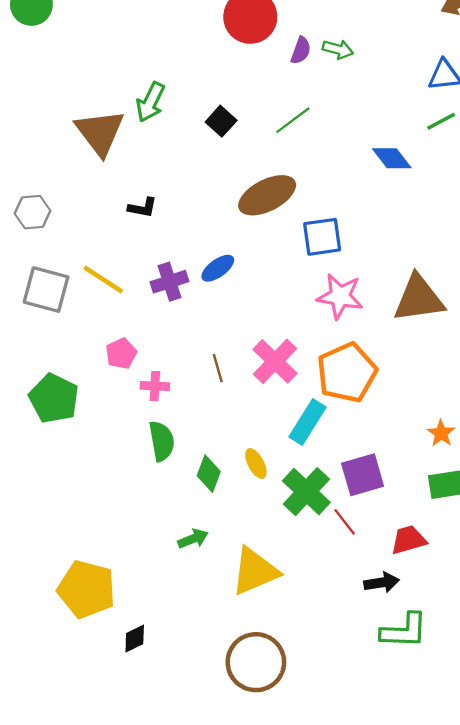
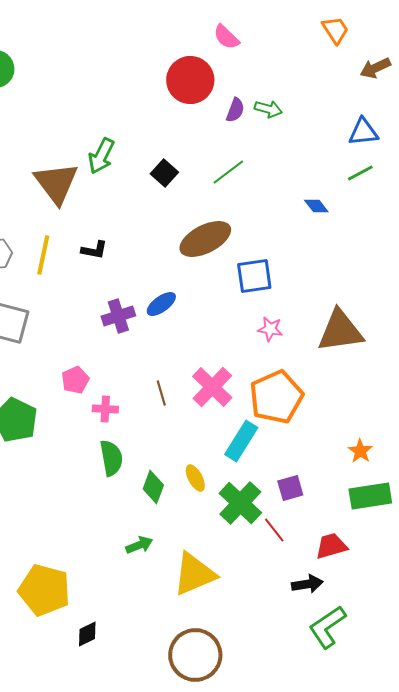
blue diamond: (392, 158) -> (316, 206), size x0.7
yellow line: (103, 279) -> (43, 255), moved, turned 69
pink star: (340, 296) -> (270, 329), size x0.6
purple square: (363, 475) -> (290, 488), size x0.7
green L-shape: (404, 631) -> (327, 627), turned 144

